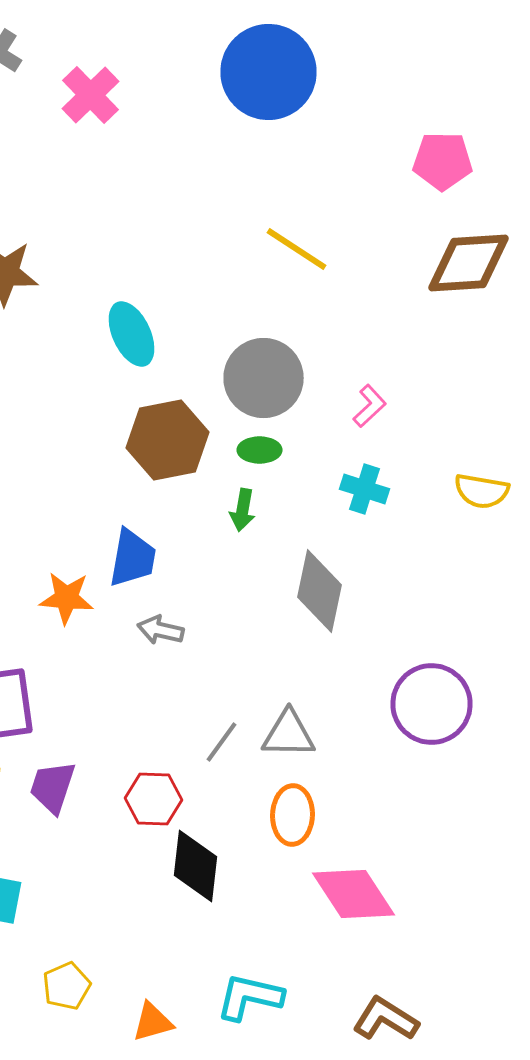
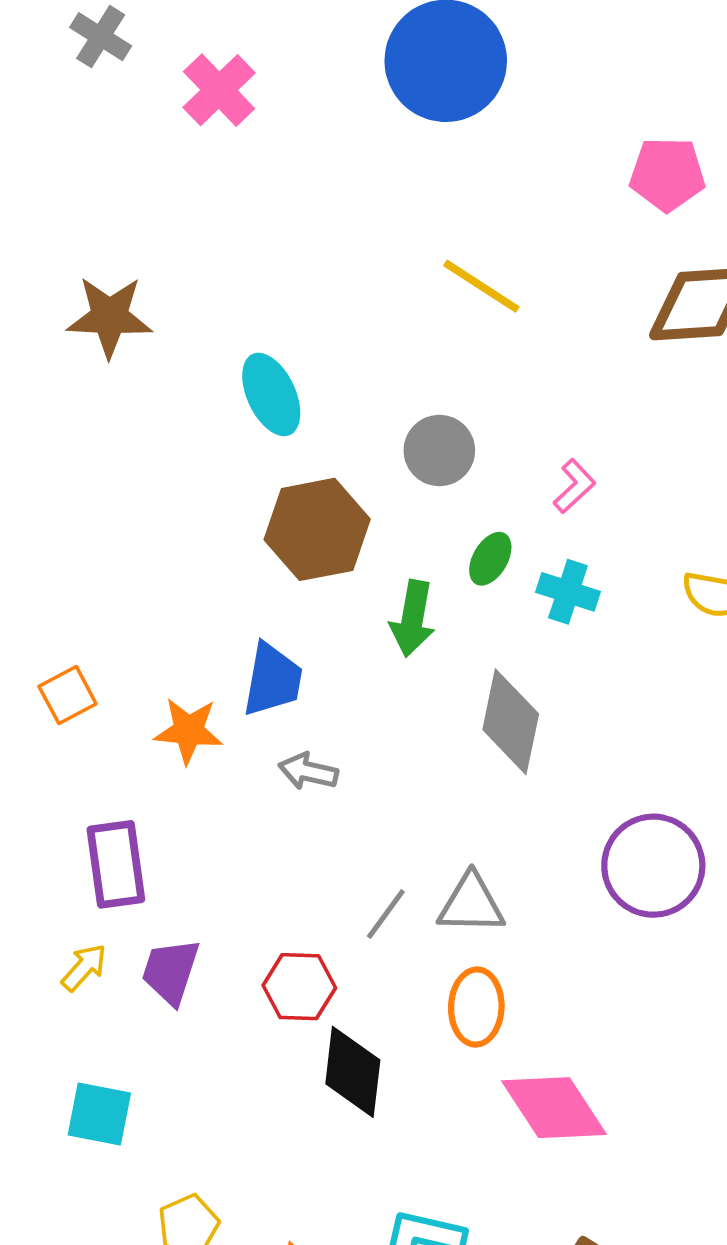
gray circle: (264, 378) -> (439, 450), size x0.7
green ellipse: (260, 450) -> (490, 559), moved, turned -60
green arrow: (242, 510) -> (413, 619), size x1.4

